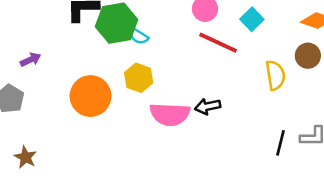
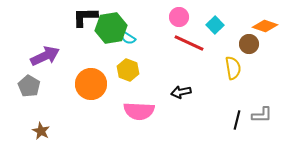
brown circle: (308, 56) -> (249, 44), moved
purple arrow: (31, 60) -> (45, 56), size x1.8
pink semicircle: (170, 114) -> (139, 111), moved

